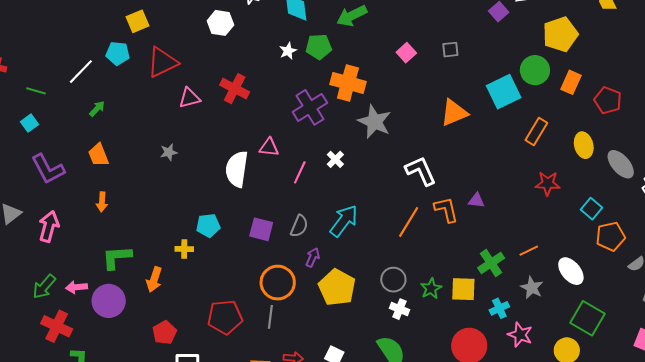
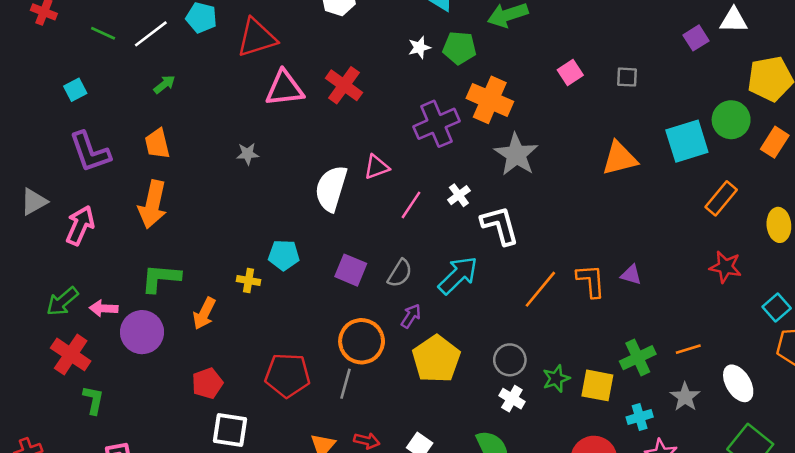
green line: (36, 91) -> (103, 33), moved
pink triangle: (189, 98) -> (285, 88), size x1.4
pink triangle: (269, 147) -> (377, 167), turned -35
white L-shape: (421, 171) -> (500, 225), moved
orange arrow: (102, 202) -> (153, 204), size x1.8

